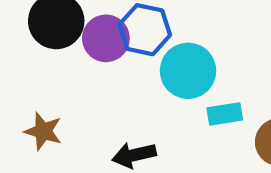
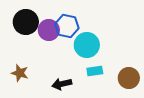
cyan rectangle: (225, 114) -> (95, 71), moved

